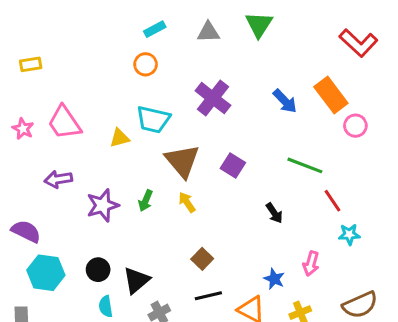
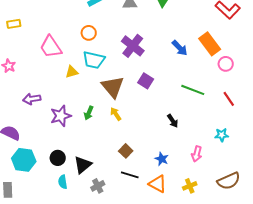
orange circle: (146, 64) -> (89, 33), moved
pink trapezoid: (64, 123) -> (51, 47), moved
purple square: (233, 165) -> (146, 81), moved
red line: (332, 201) -> (229, 99), moved
blue star: (274, 279) -> (162, 159), moved
black line: (208, 296) -> (130, 175), turned 30

